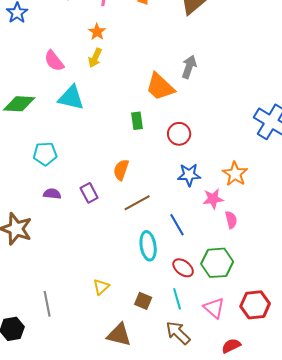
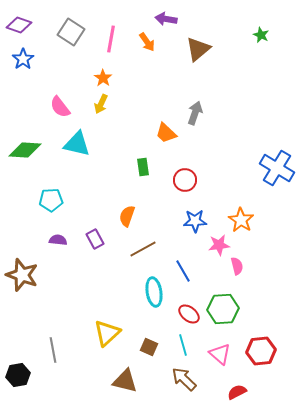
orange trapezoid: (160, 87) -> (166, 133), size x0.7
yellow triangle: (101, 287) -> (107, 333), size x1.6

